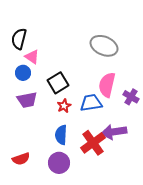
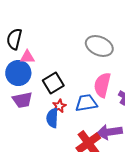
pink triangle: (32, 57) -> (27, 57), turned -35
blue circle: (23, 73) -> (18, 73), size x1.6
blue semicircle: (61, 135) -> (52, 118), moved

